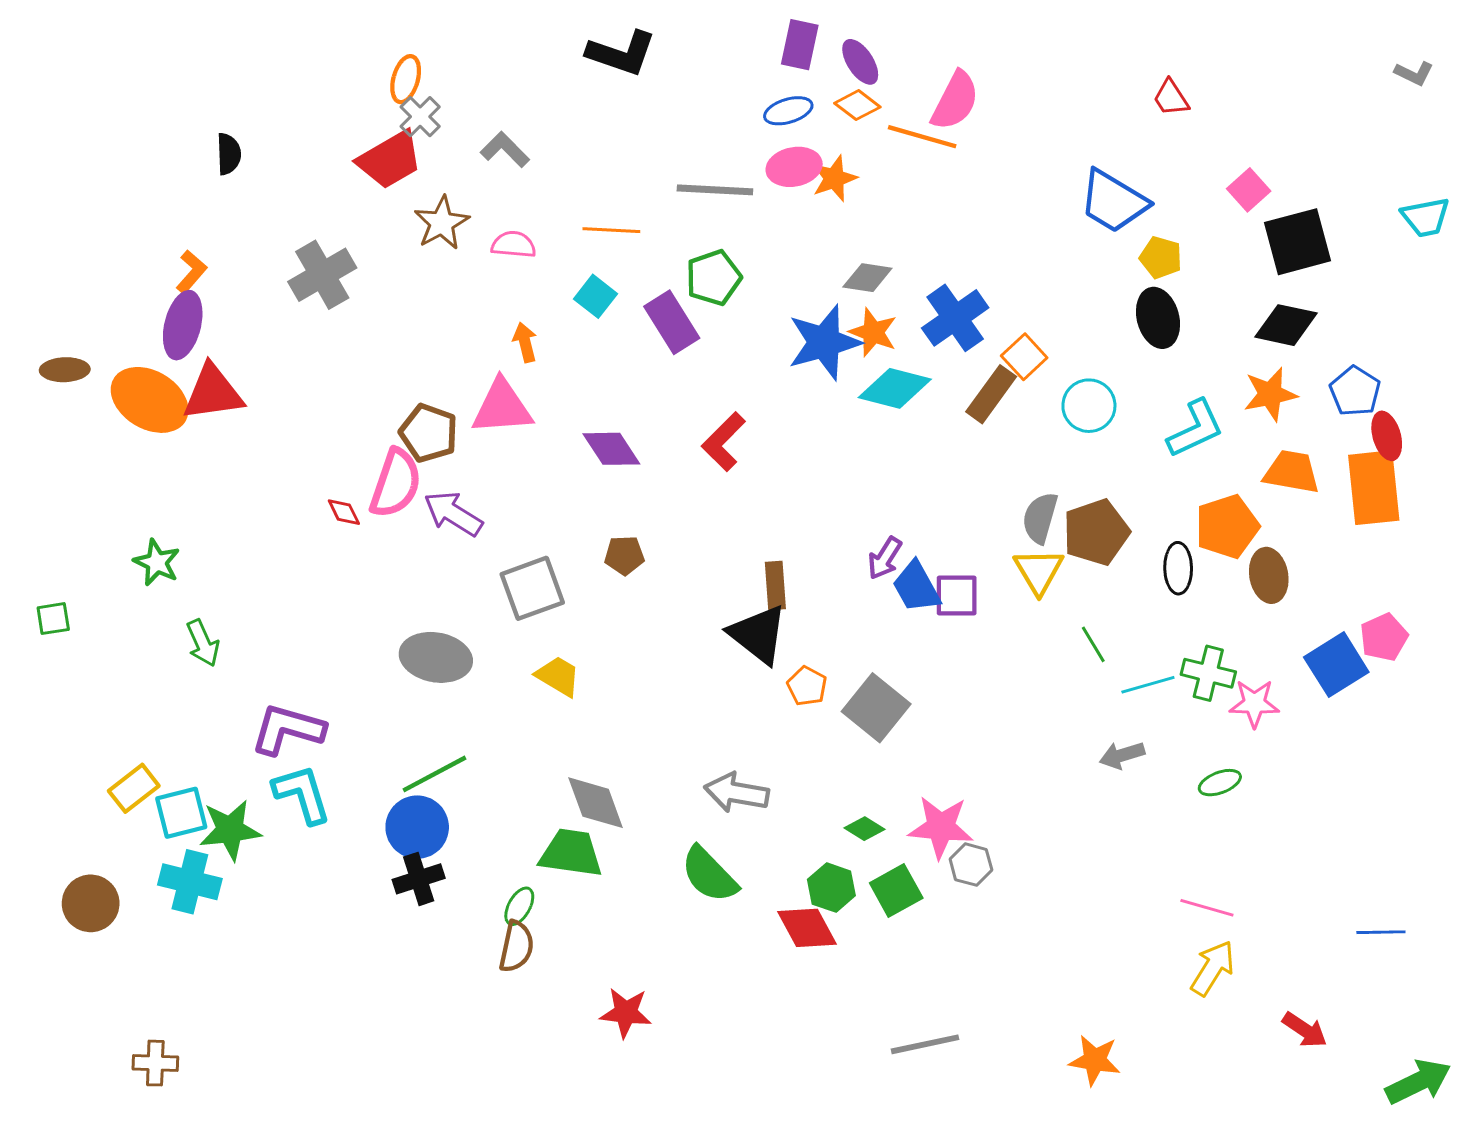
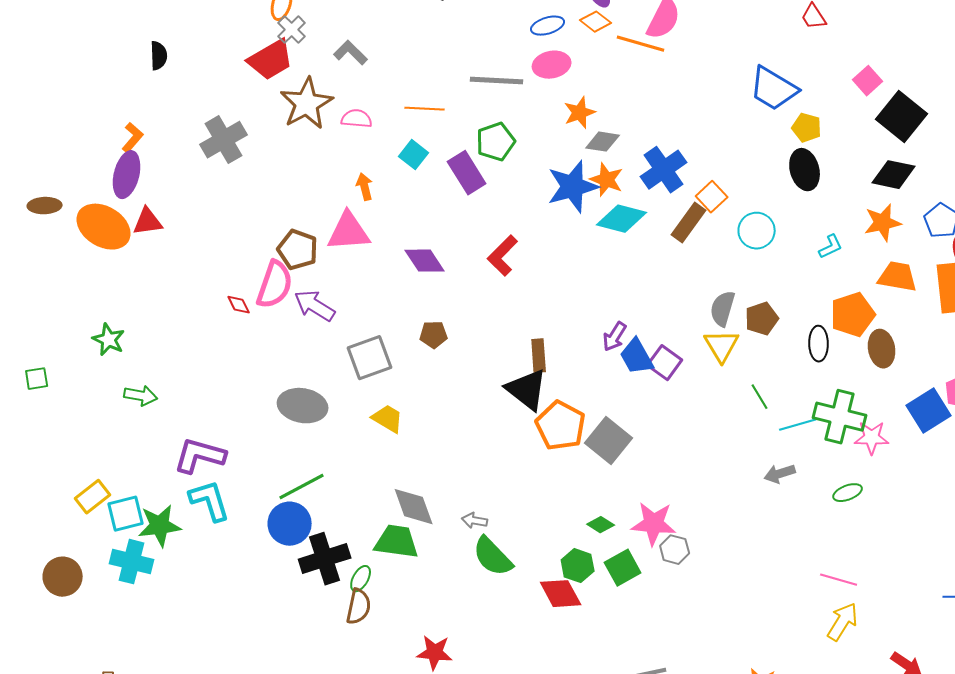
orange star: (834, 178) -> (580, 113), moved
brown star: (442, 223) -> (307, 104), size x1.4
black square: (1298, 242) -> (902, 117), turned -36
red triangle: (213, 393) -> (148, 222), size x0.7
cyan L-shape: (1195, 429) -> (831, 247), size x0.6
brown pentagon: (1096, 532) -> (762, 319), size x0.7
purple square: (957, 596) -> (665, 363), turned 36
green arrow: (203, 643) -> (141, 396), turned -56
green cross: (1208, 673) -> (840, 417), size x1.4
orange pentagon: (807, 686) -> (561, 426), size x1.8
gray arrow: (737, 793) -> (475, 521), moved, size x0.6
black cross: (419, 879) -> (325, 559), moved, size x1.4

